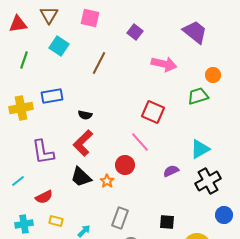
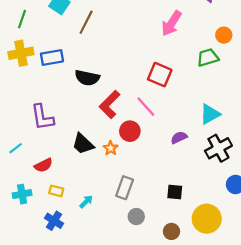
brown line: (99, 63) -> (86, 22), moved
pink arrow: (164, 64) -> (171, 23), turned 110
yellow cross: (21, 108) -> (21, 53), moved
black semicircle: (85, 115) -> (87, 78), size x1.6
red L-shape: (83, 143) -> (110, 104), moved

